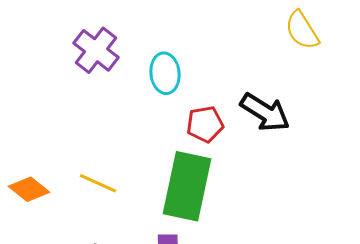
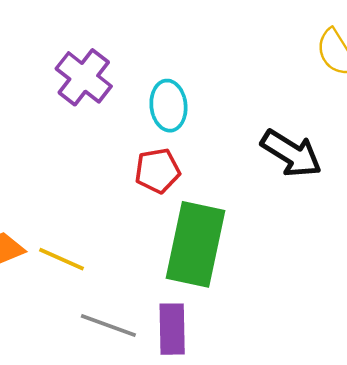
red pentagon: (205, 124) -> (157, 171), moved
yellow line: (98, 183) -> (62, 259), moved

